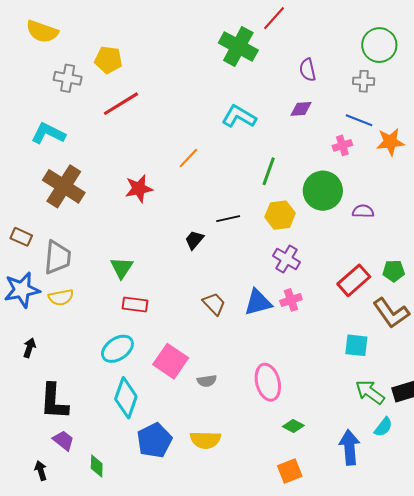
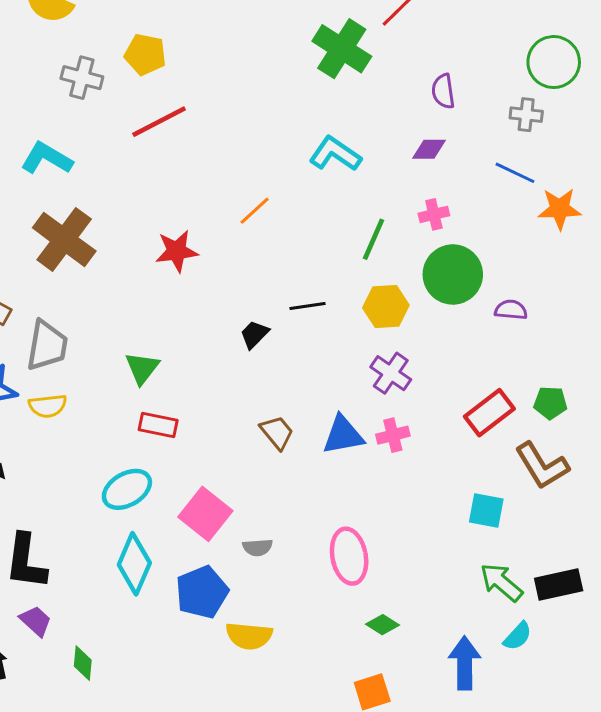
pink cross: (342, 145) -> (434, 214), moved
blue pentagon: (154, 440) -> (202, 592), moved

